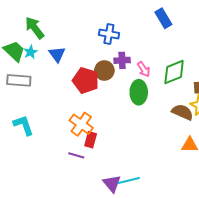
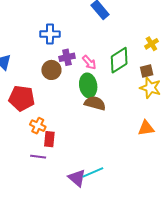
red pentagon: (86, 80) -> (22, 98), moved
brown semicircle: (182, 112) -> (95, 103), moved
orange cross: (81, 124) -> (38, 126), size x0.7

